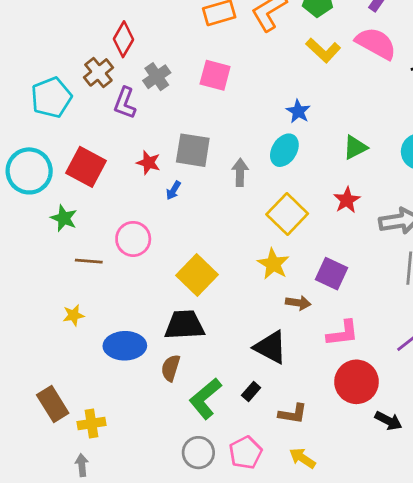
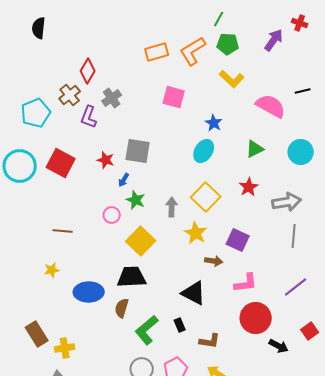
pink semicircle: (376, 43) -> (271, 106), moved
pink square: (215, 75) -> (174, 97), moved
gray arrow: (240, 172) -> (172, 207), moved
green star: (64, 218) -> (136, 200), moved
pink circle: (133, 239) -> (112, 215), moved, size x0.7
black rectangle: (251, 392) -> (180, 325), turned -64

